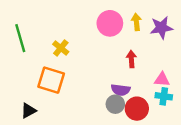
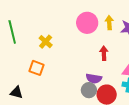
orange square: (51, 80) -> (36, 68), size x0.7
black triangle: (28, 111) -> (16, 92), turned 40

